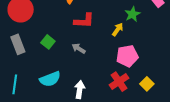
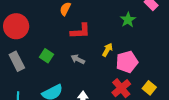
yellow arrow: (118, 29) -> (107, 50), moved

